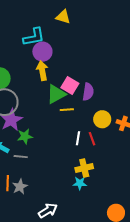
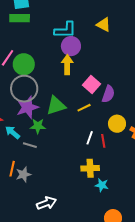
yellow triangle: (63, 17) -> (103, 25), moved
green triangle: (56, 94) -> (56, 105), moved
yellow line: (67, 110) -> (84, 108), turned -32
cyan star: (80, 183) -> (102, 185), moved

